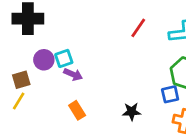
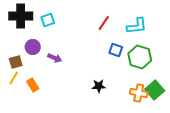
cyan square: (64, 58) -> (48, 20), moved
blue square: (170, 94) -> (116, 50), moved, turned 32
orange rectangle: (77, 110) -> (33, 85), moved

